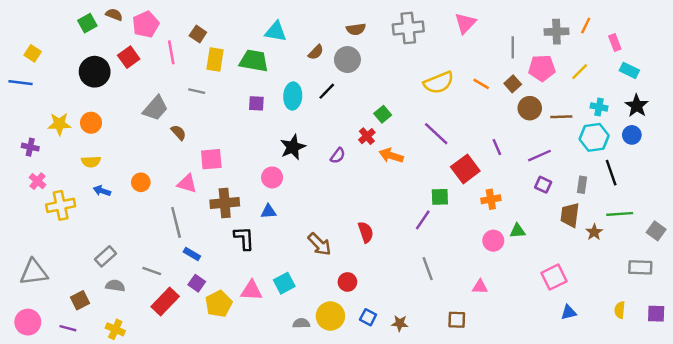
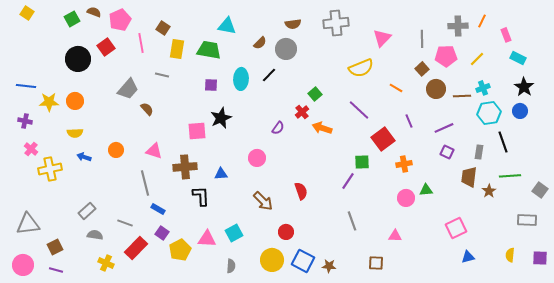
pink triangle: (465, 23) -> (382, 38), moved
yellow square: (33, 53) -> (27, 13), moved
blue line: (20, 83) -> (26, 86), moved
orange line: (481, 84) -> (396, 88), moved
cyan cross: (599, 107) -> (483, 88), moved, turned -32
black star: (293, 147) -> (221, 118), moved
pink square: (211, 159) -> (197, 131), moved
pink circle: (272, 177) -> (257, 158), moved
brown square: (80, 300) -> (55, 247), moved
blue square: (368, 317) -> (303, 261), size x1.6
gray semicircle: (301, 323) -> (231, 266), moved, turned 96
yellow cross: (115, 329) -> (106, 263), moved

